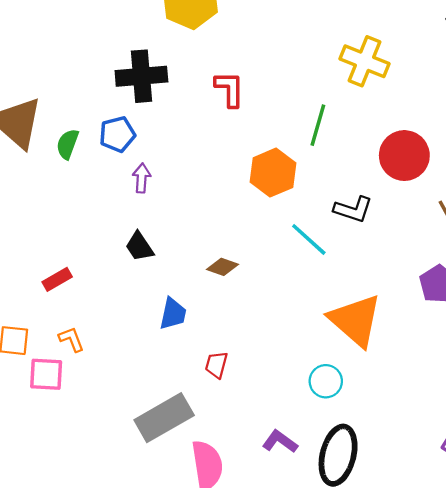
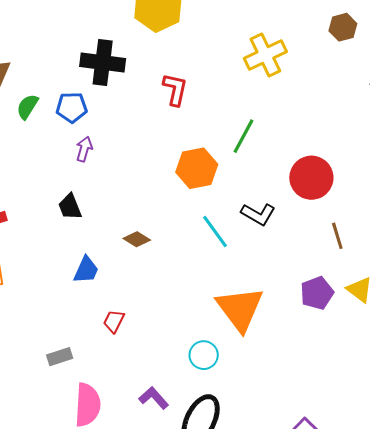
yellow cross: (364, 61) -> (265, 55), moved, turned 30
gray rectangle: (164, 418) -> (60, 357), size x0.5

